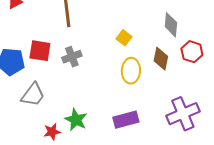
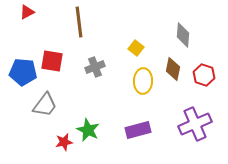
red hexagon: (192, 52) -> (204, 75), moved
gray cross: (72, 57) -> (95, 67), moved

